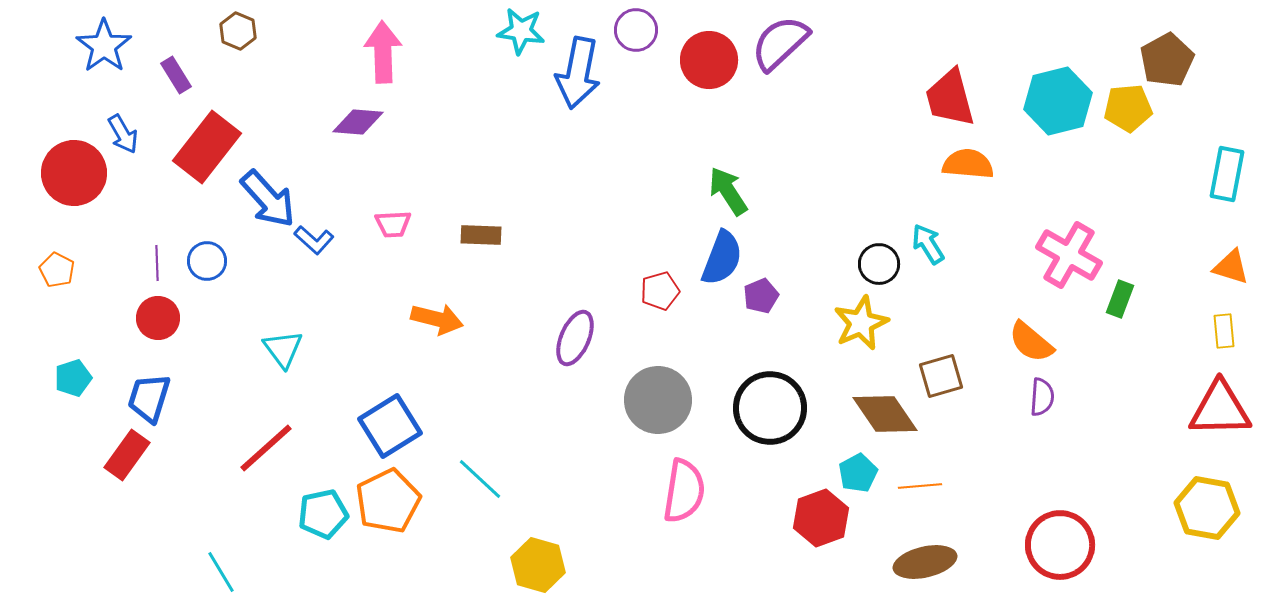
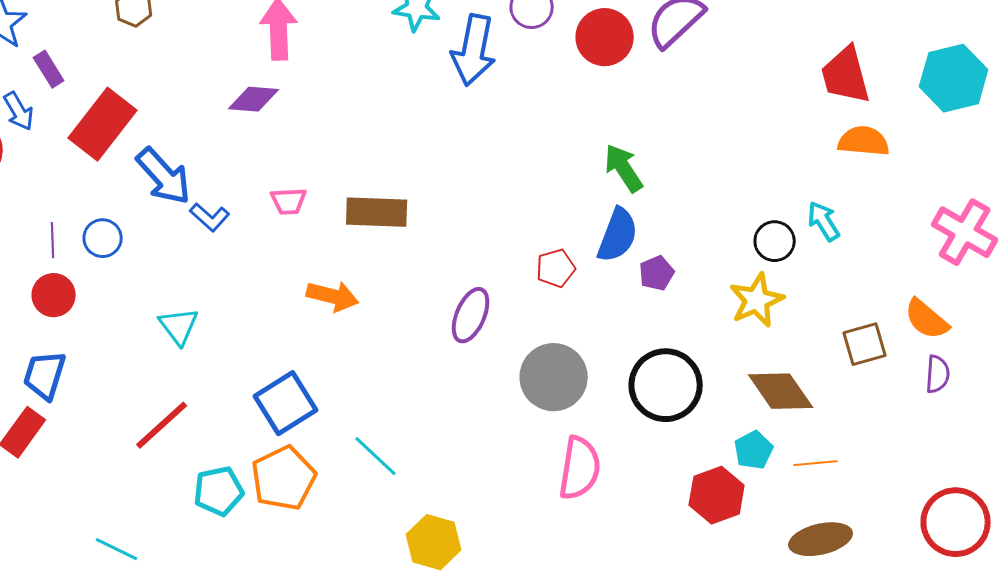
purple rectangle: (176, 75) -> (49, 69), moved
brown rectangle: (481, 235) -> (377, 212), size x1.5
brown square: (941, 376) -> (865, 344), moved
cyan line: (221, 572) -> (117, 549), turned -33

